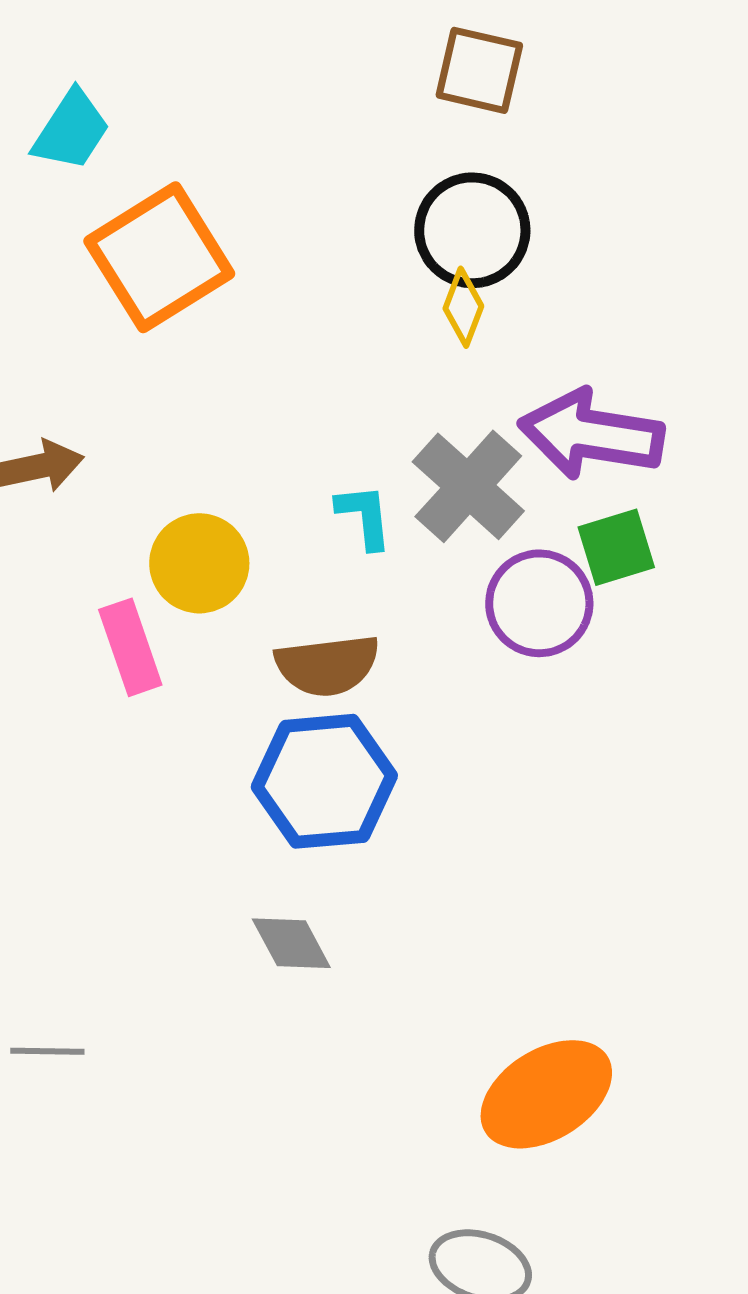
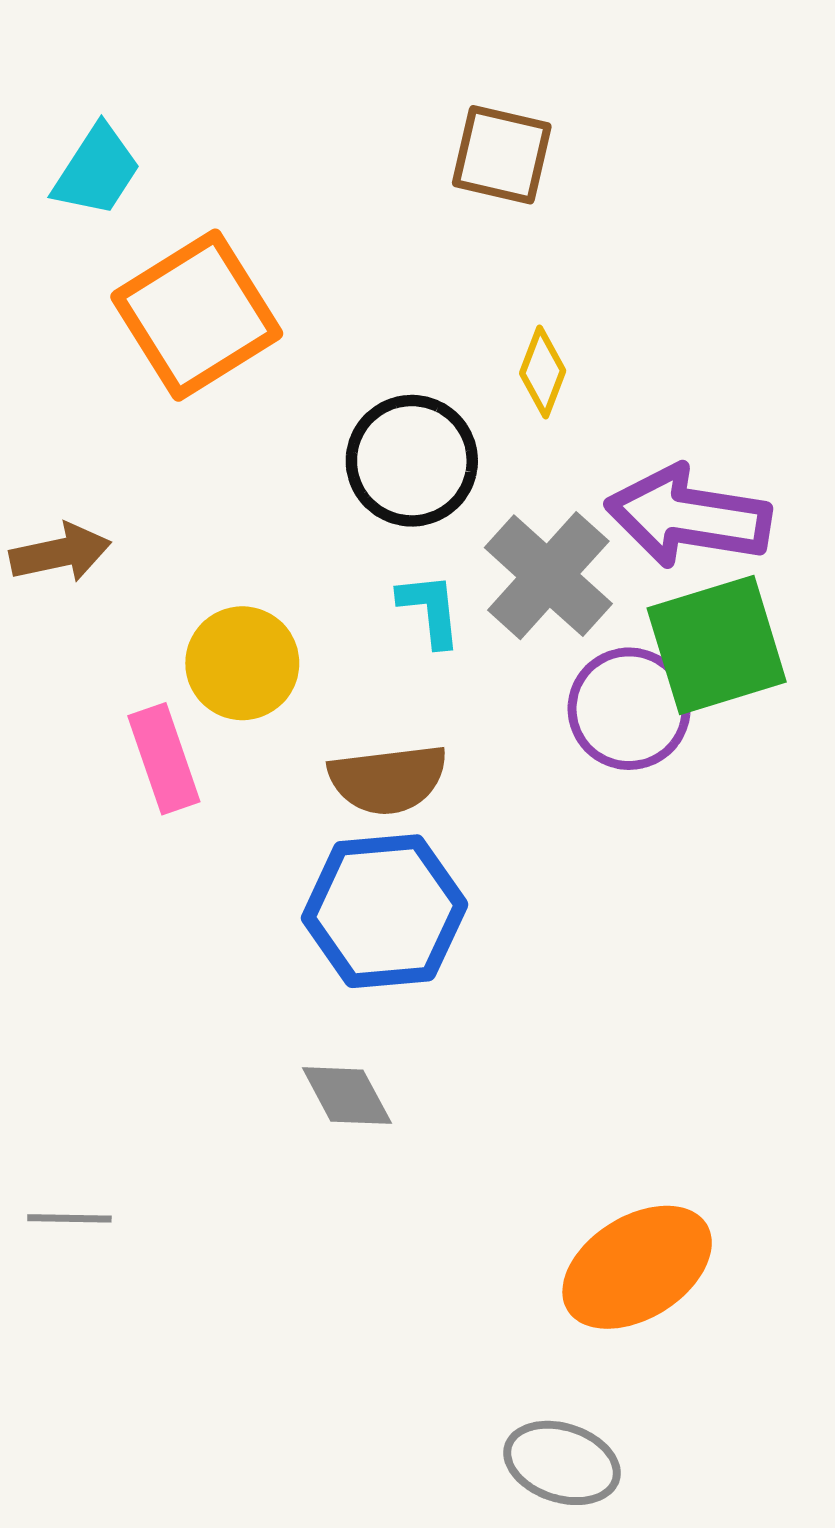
brown square: (479, 70) -> (502, 155), moved
black circle: (472, 230) -> (412, 461), moved
green square: (616, 547) -> (717, 645), size x1.6

